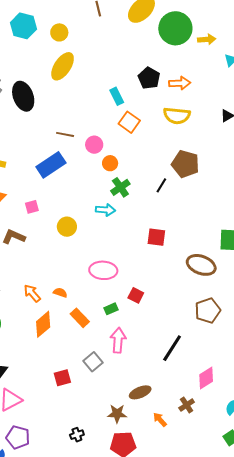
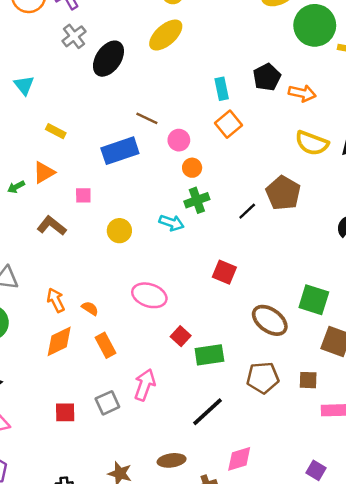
black ellipse: (23, 96) -> (108, 59), turned 40
yellow semicircle: (177, 116) -> (312, 143), moved
green rectangle: (111, 309) -> (209, 355), moved, size x1.6
brown ellipse: (140, 392) -> (172, 460), moved

